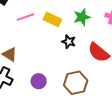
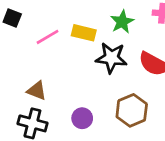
black star: (69, 42) -> (111, 58), size x1.6

